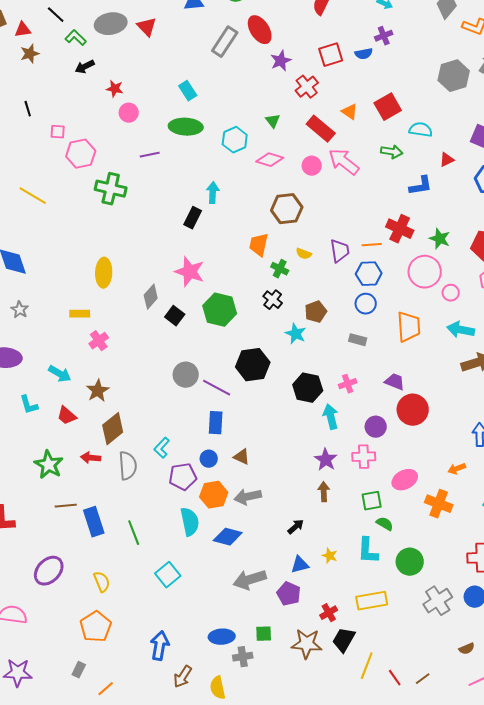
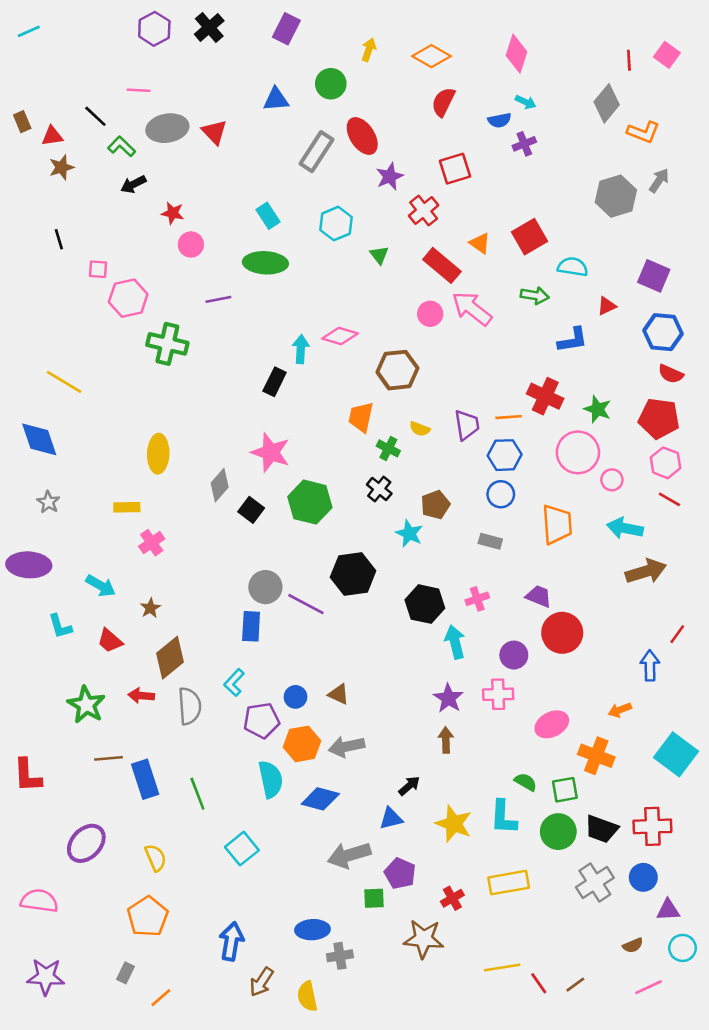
blue semicircle: (364, 54) -> (499, 120), moved
cyan hexagon: (235, 140) -> (336, 224), moved
pink diamond: (270, 160) -> (340, 336), moved
yellow line: (33, 196) -> (64, 382), moved
brown star: (98, 391) -> (150, 608), size x0.7
blue rectangle: (216, 423) -> (251, 626), moved
green square: (372, 501) -> (565, 790), moved
yellow star: (330, 556) -> (454, 824), size x1.8
blue triangle: (300, 565) -> (391, 818), moved
green square: (264, 634) -> (374, 898), moved
black trapezoid: (344, 640) -> (601, 829), moved, turned -100
yellow line: (367, 666) -> (502, 968), turned 60

